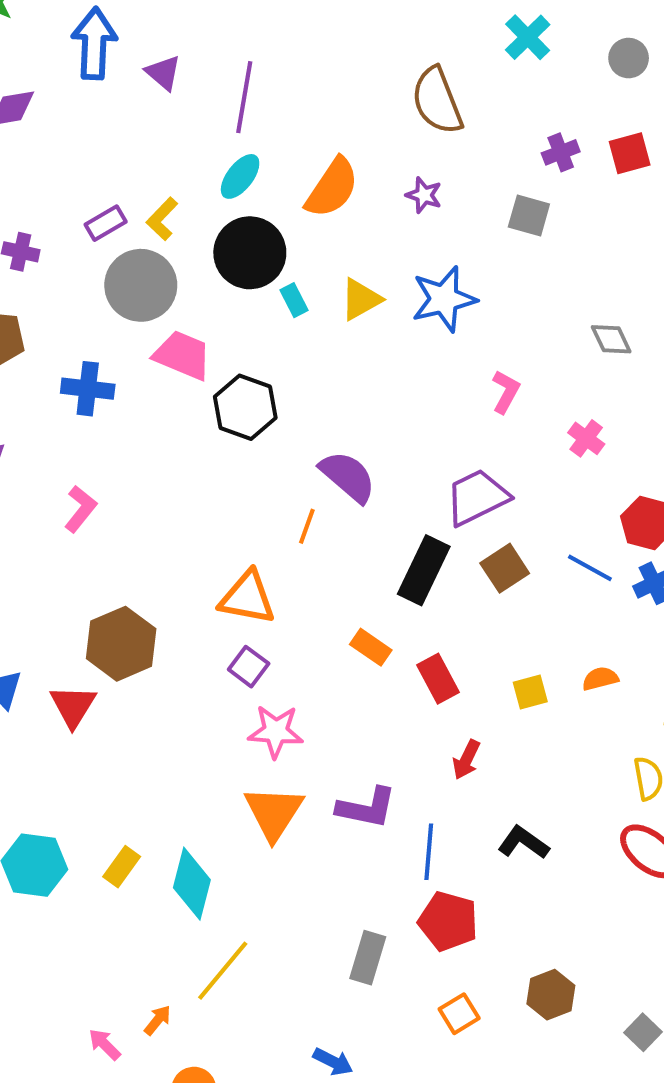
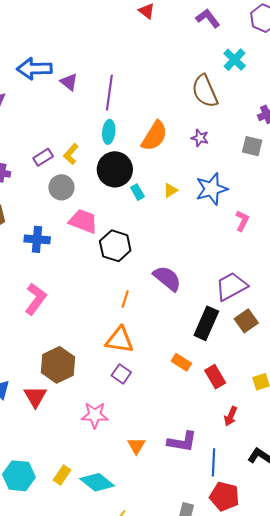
cyan cross: (528, 37) -> (235, 60), moved
blue arrow: (94, 43) -> (34, 69), turned -92
cyan ellipse: (240, 176) -> (109, 132), turned -30
gray circle: (141, 285) -> (61, 187), size x0.7
yellow triangle: (361, 299) -> (170, 190), size x0.7
pink L-shape: (506, 392) -> (242, 221), moved
pink L-shape: (81, 509) -> (36, 299), size x1.4
orange line: (307, 526) -> (125, 299), moved
pink star: (276, 731) -> (95, 415), moved
orange triangle: (274, 813) -> (136, 446), size x0.6
cyan diamond: (192, 884) -> (97, 482), turned -64

